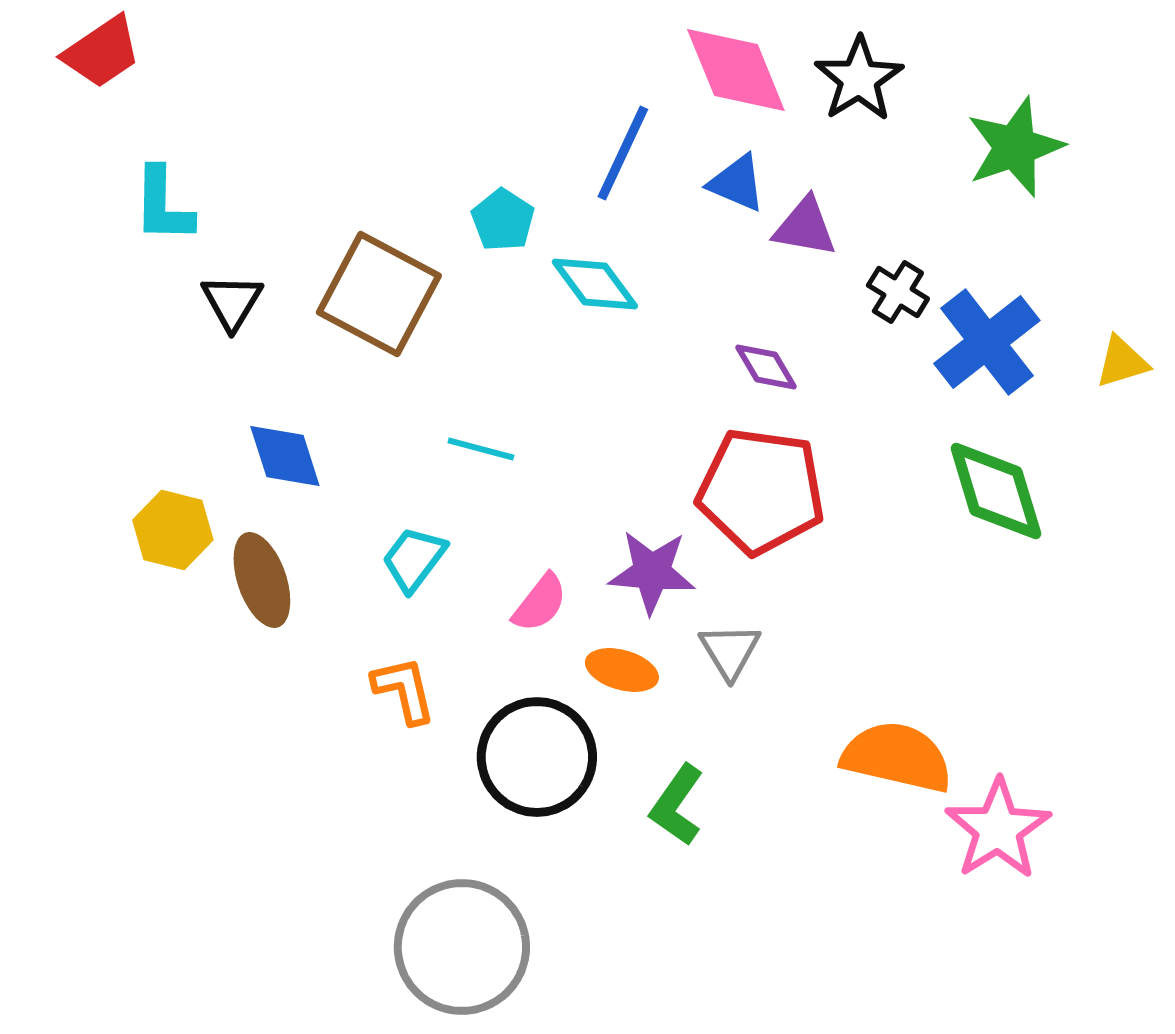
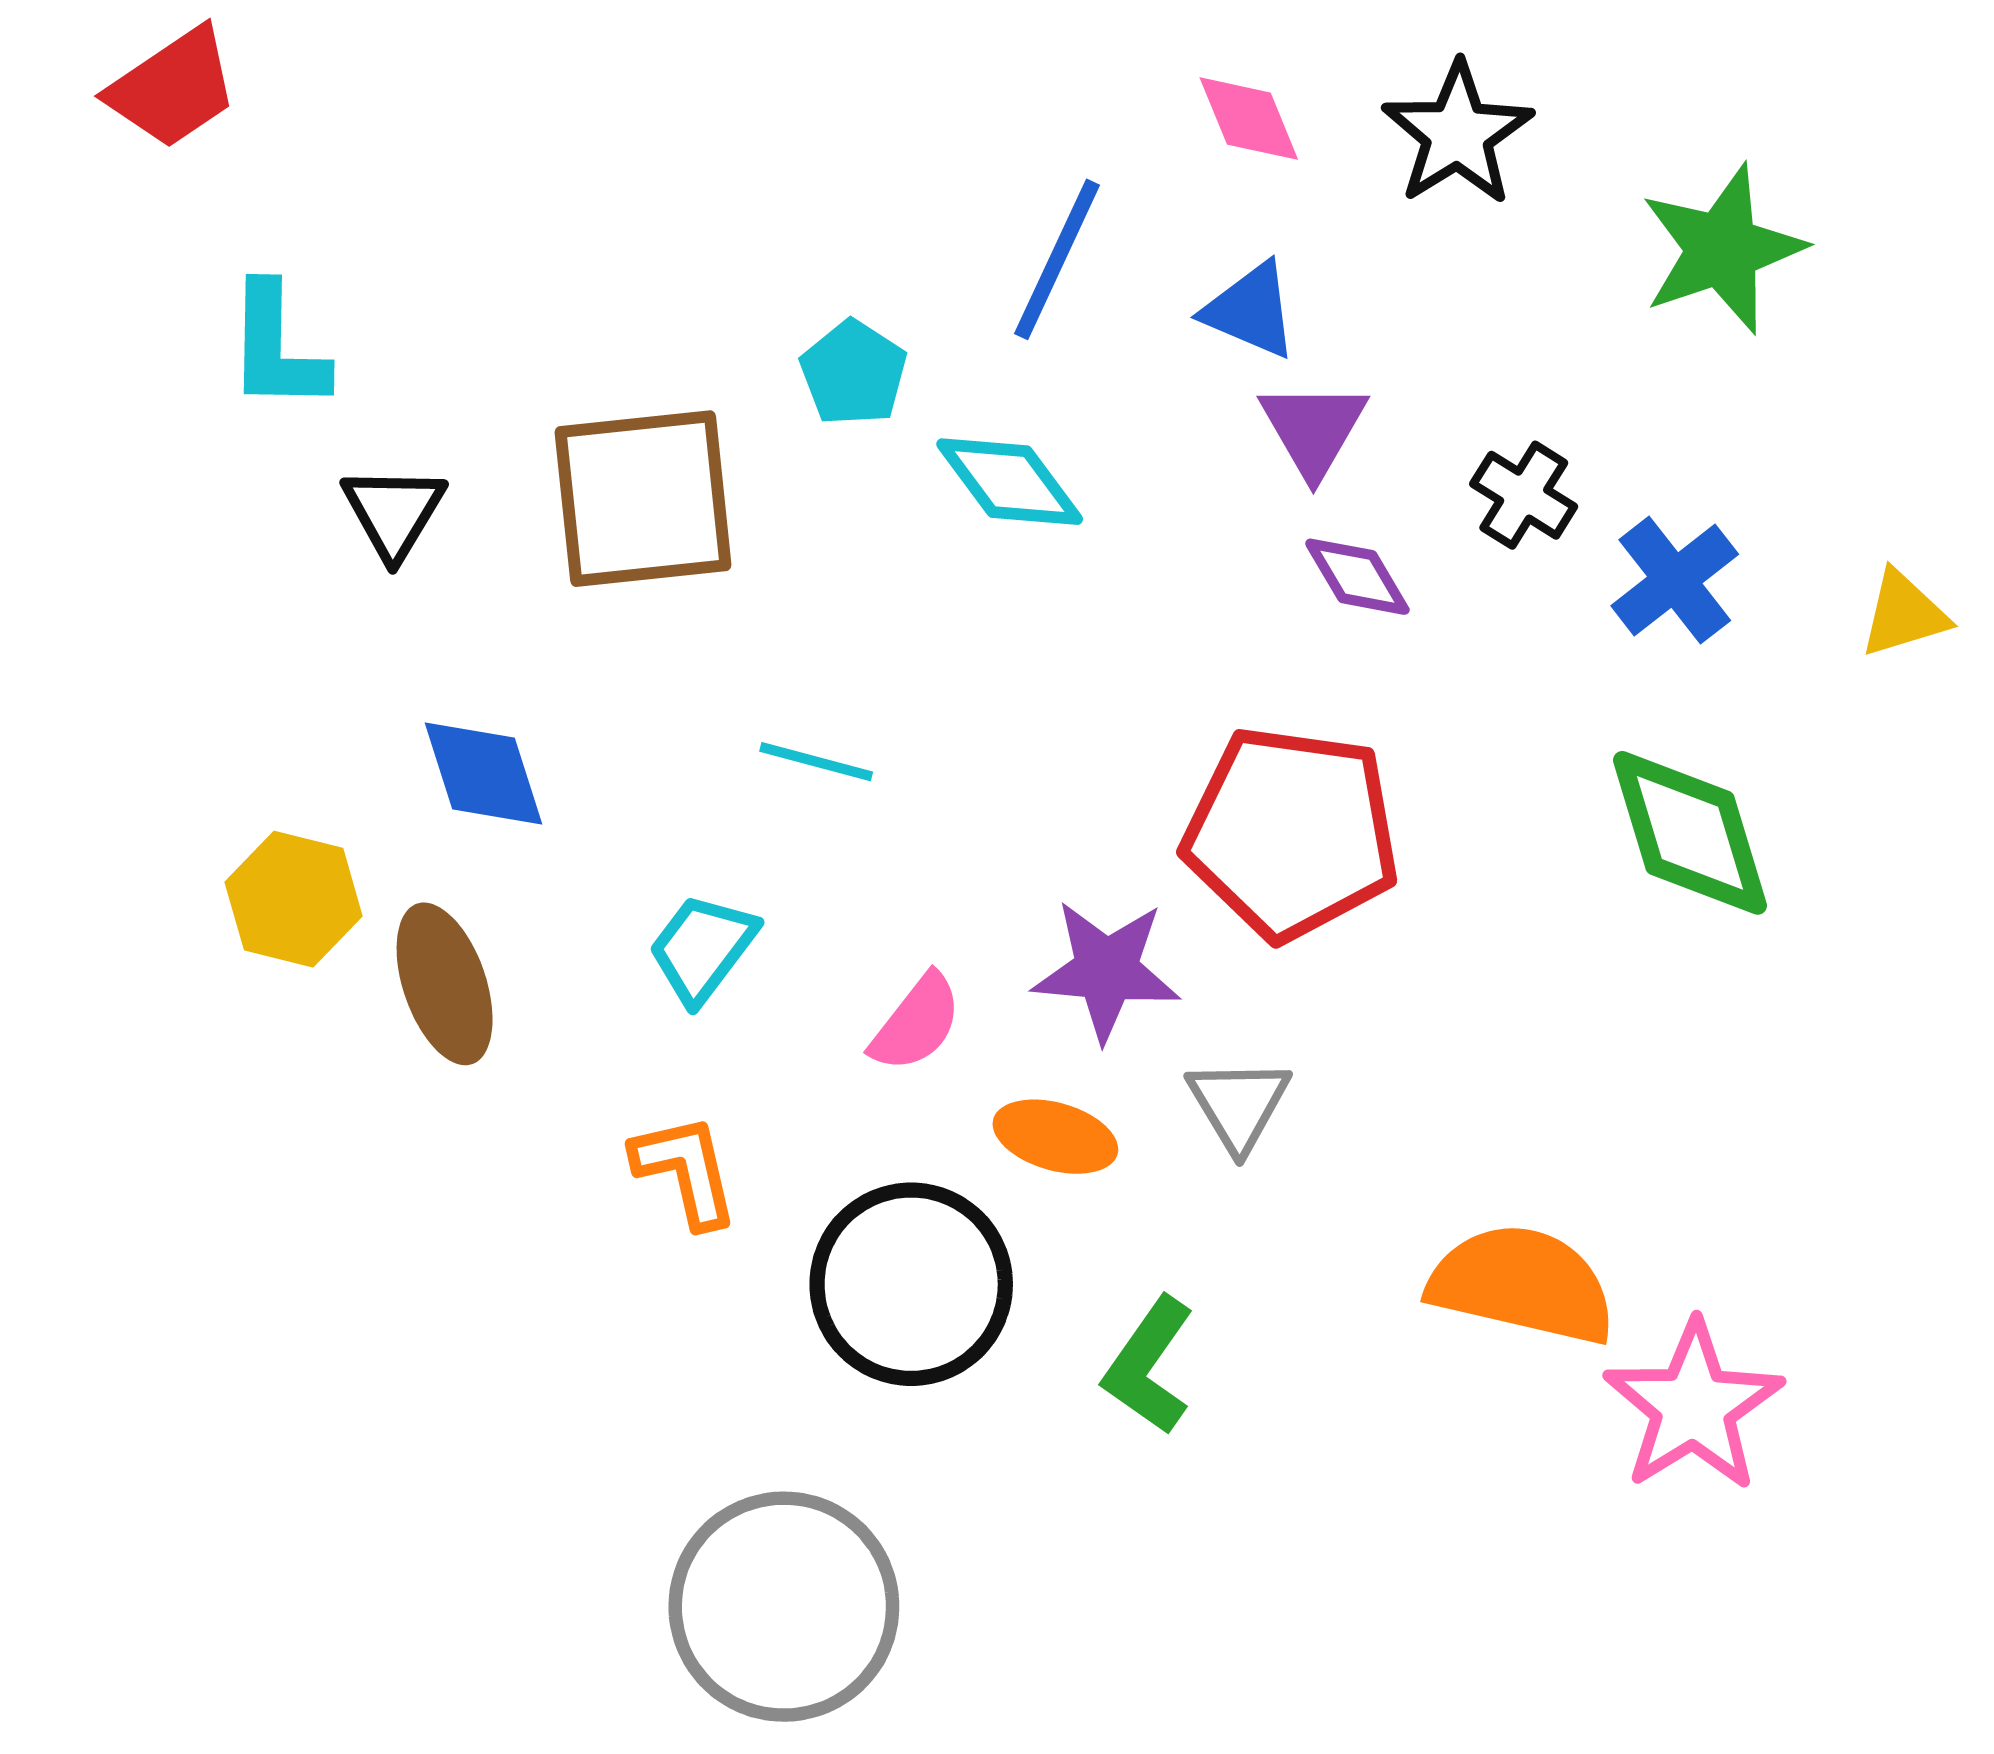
pink diamond: (736, 70) -> (1249, 119), size x0.6
purple triangle: (805, 227) -> (1313, 429), moved, turned 50
brown square: (379, 294) -> (643, 499), turned -34
blue cross: (987, 342) -> (1675, 580), size x0.7
purple diamond: (766, 367) -> (1357, 577), moved

